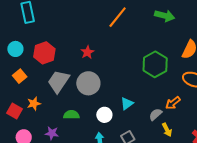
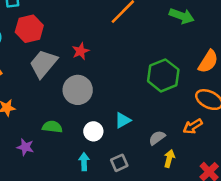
red hexagon: (44, 53) -> (29, 29), moved
gray trapezoid: (58, 81) -> (43, 64), moved
orange arrow: (173, 103) -> (193, 126), moved
yellow arrow: (167, 130) -> (169, 158), turned -144

